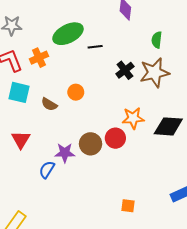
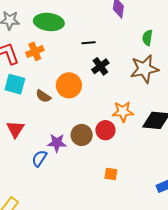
green ellipse: (68, 34) -> (49, 22), moved, turned 32
black cross: (125, 70) -> (100, 66), moved
orange circle: (76, 92) -> (69, 85), size x1.6
orange square: (128, 206) -> (111, 174), moved

